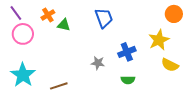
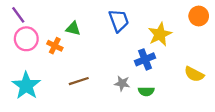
orange cross: (48, 15) -> (55, 46), moved, turned -32
yellow star: (159, 40) -> (160, 34), moved
gray star: (98, 63) -> (122, 83), moved
brown line: (59, 86) -> (79, 81), moved

